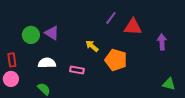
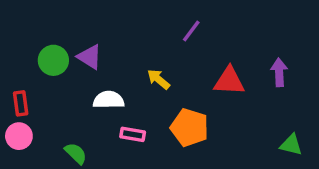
red triangle: (133, 27) -> (229, 81), moved
orange pentagon: (116, 60) -> (190, 127), moved
white semicircle: (47, 63) -> (109, 100), moved
pink rectangle: (77, 70) -> (133, 134), moved

